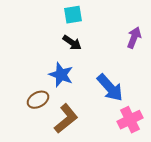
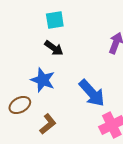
brown L-shape: (66, 119) -> (48, 124), size x0.7

